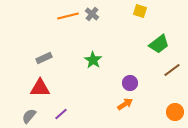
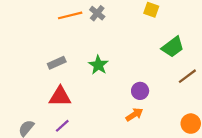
gray rectangle: (44, 58) -> (57, 63), moved
red triangle: (40, 88) -> (60, 97), moved

